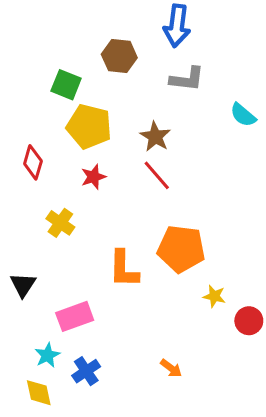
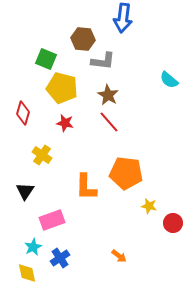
gray L-shape: (187, 79) -> (103, 61), moved
red star: (93, 177) -> (65, 123), turned 30
black triangle: (23, 285) -> (25, 191), moved

